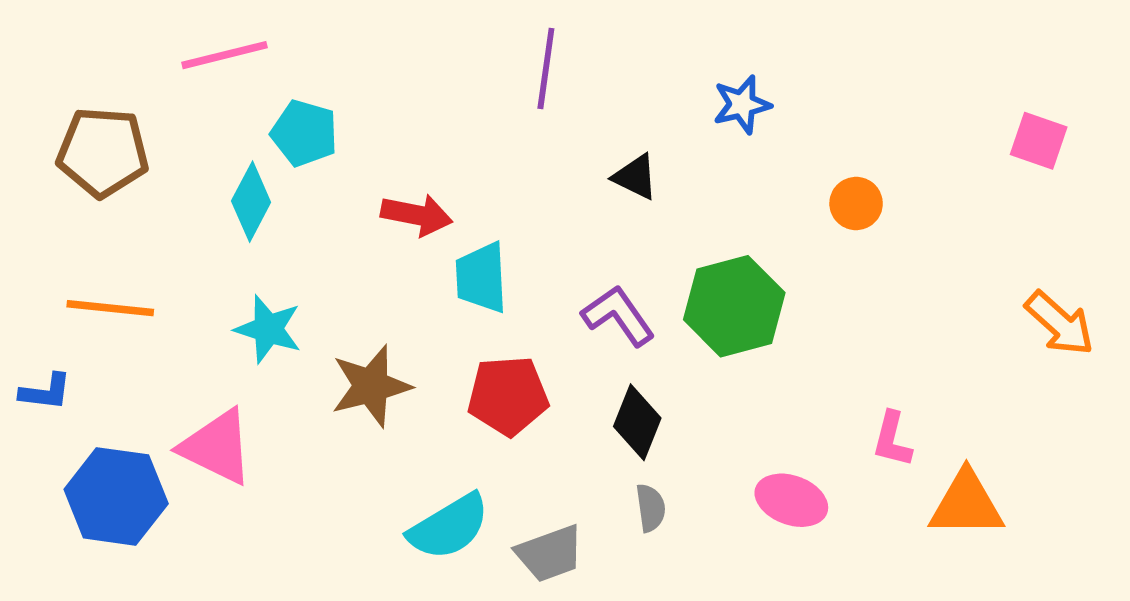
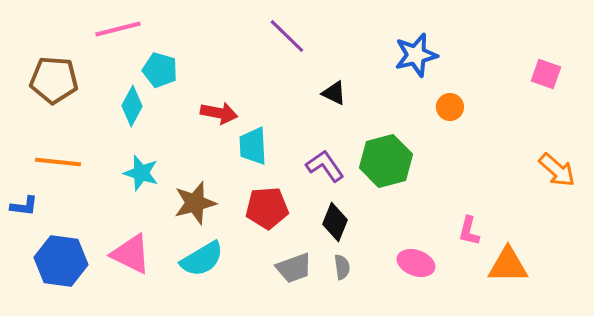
purple line: (546, 68) -> (287, 36), turned -54
blue star: (742, 105) -> (416, 55), moved, size x1.4
pink triangle: (217, 447) -> (131, 254), moved
cyan semicircle: (449, 527) -> (202, 259), moved
gray trapezoid: (550, 554) -> (294, 268), moved

